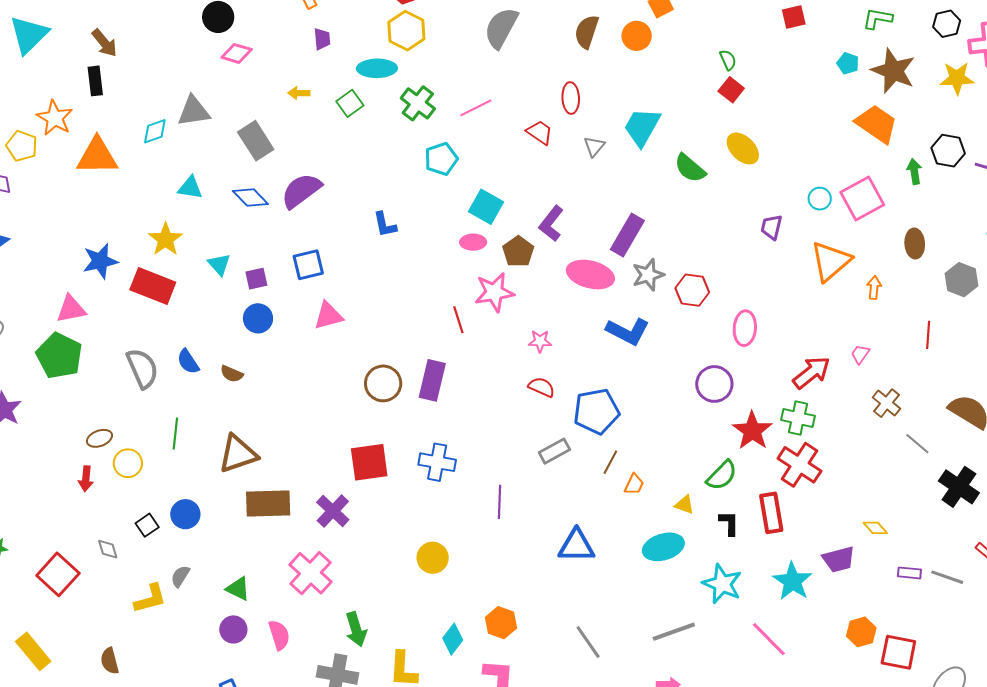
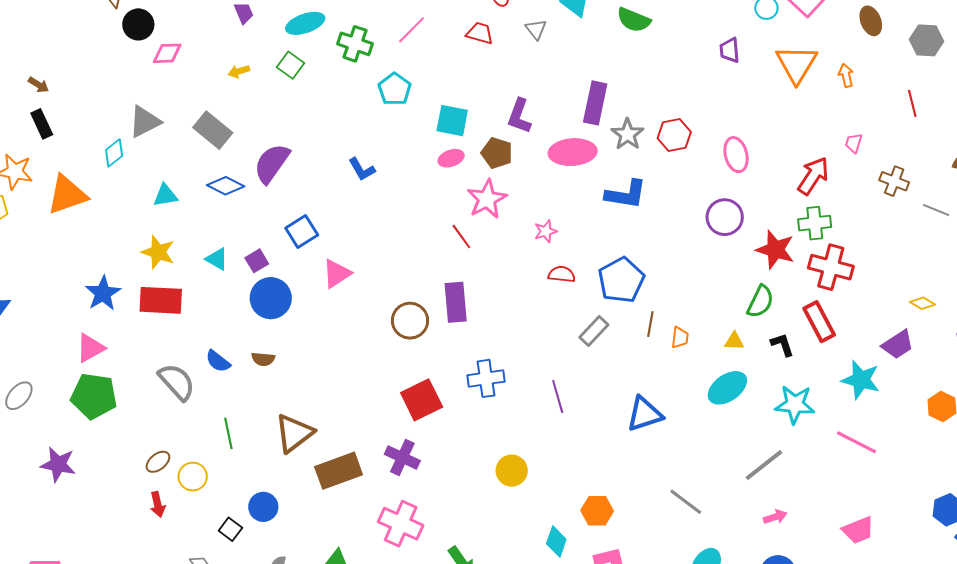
brown arrow: (104, 43) -> (39, 85), size x0.7
blue circle: (258, 318) -> (271, 298), size x1.4

